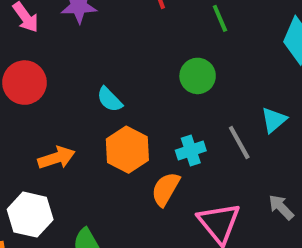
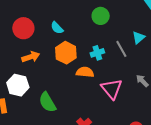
red circle: (24, 83) -> (23, 28), moved
orange semicircle: (166, 189) -> (85, 72), turned 66

